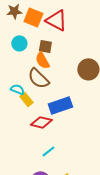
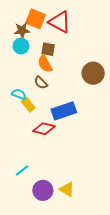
brown star: (14, 11) -> (22, 30), moved
brown semicircle: (38, 78) -> (41, 83), size x0.6
cyan line: (48, 151) -> (22, 171), moved

